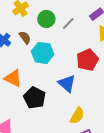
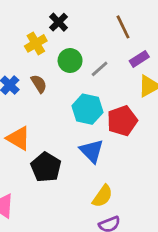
cyan hexagon: (43, 53) -> (87, 109), moved

